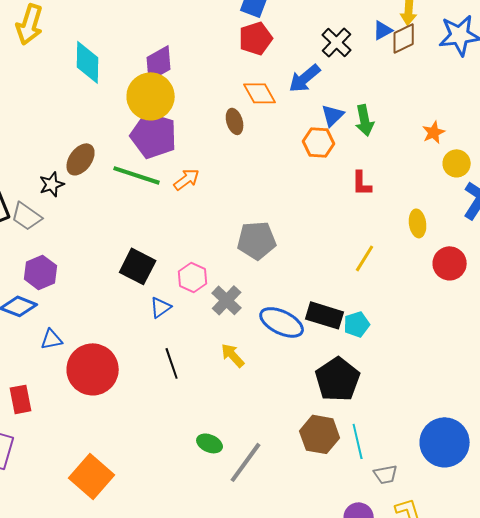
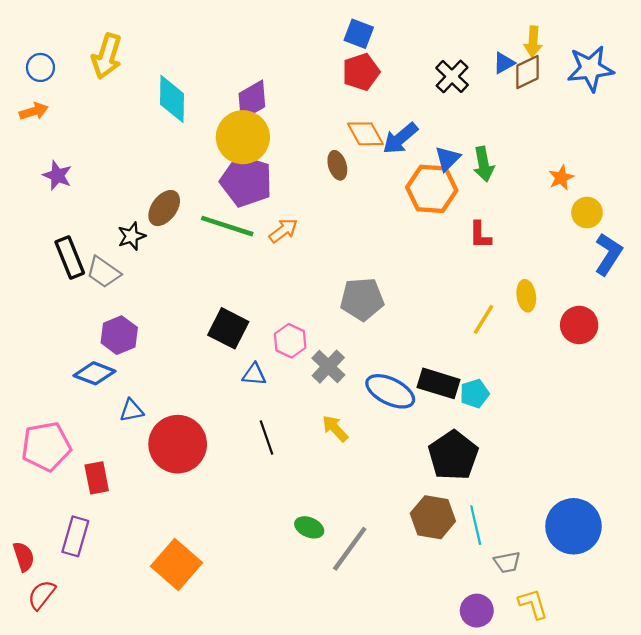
blue arrow: (305, 78) -> (400, 138), moved
orange hexagon: (319, 142) -> (432, 189), size x1.4
yellow ellipse: (418, 223) -> (526, 296), moved
blue triangle: (161, 307) -> (254, 374), turned 40

